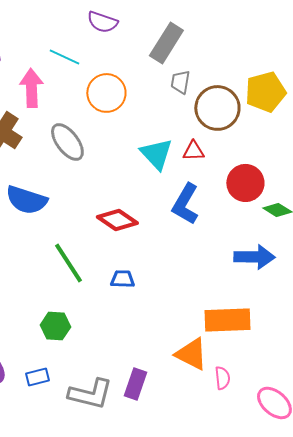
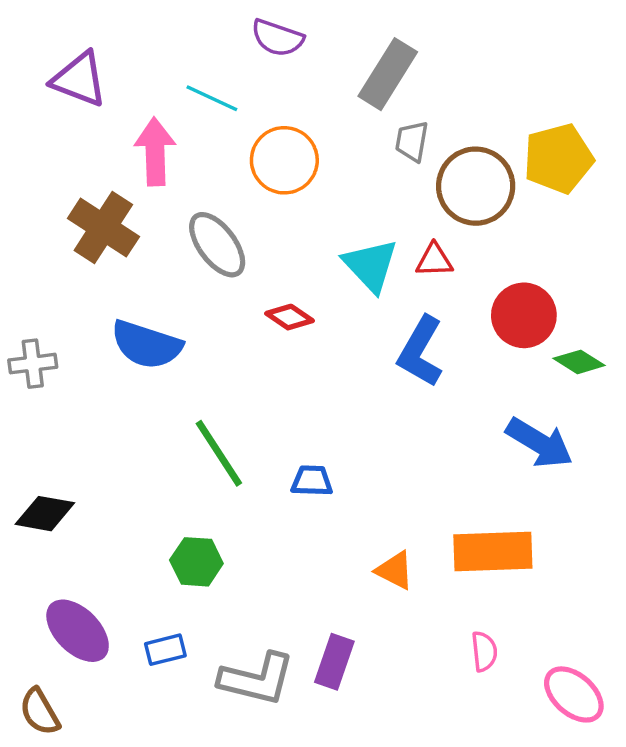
red diamond: (117, 220) -> (290, 317), moved, size x0.7
blue arrow: (254, 257) -> (539, 443), turned 30
orange triangle: (191, 354) -> (395, 570), moved, size x0.7

